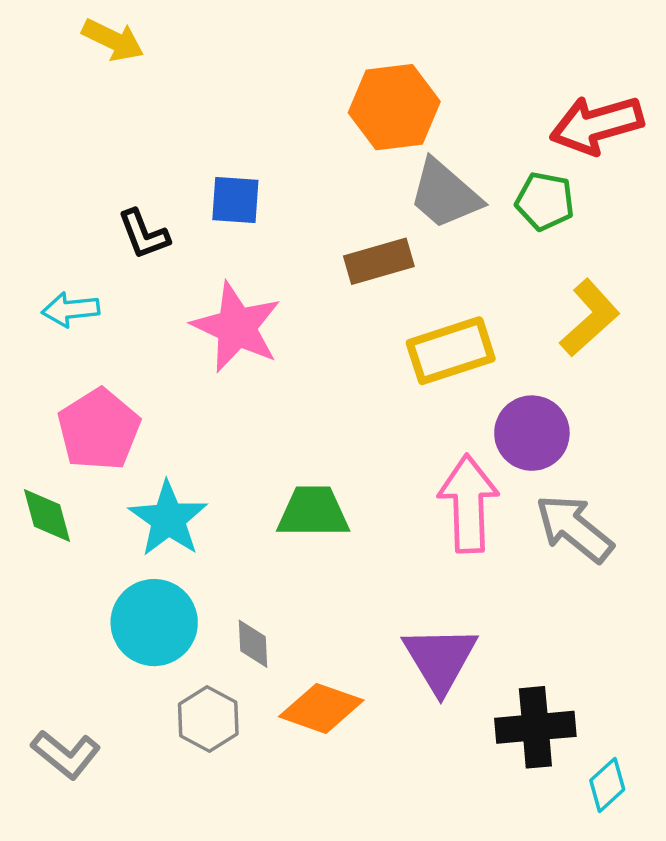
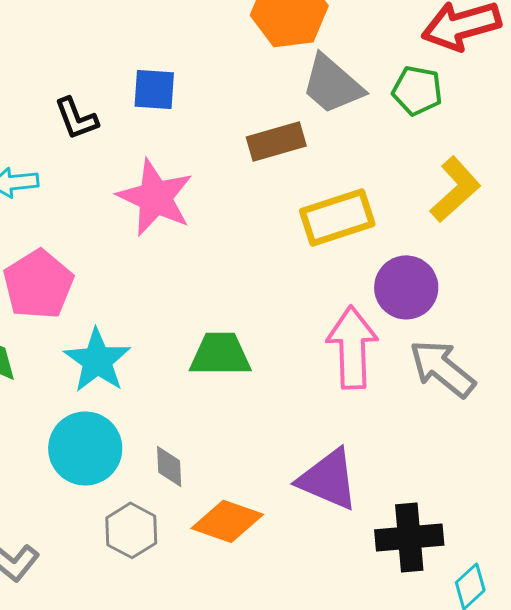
purple triangle: (440, 659) -> (328, 479), turned -36

